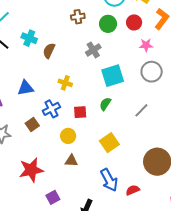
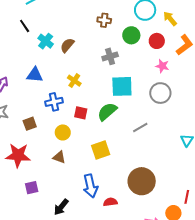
cyan cross: (29, 38) -> (46, 41), moved
green semicircle: (105, 104) -> (107, 112), size x1.5
brown square: (32, 124) -> (30, 124), moved

